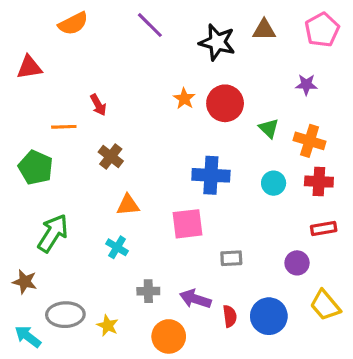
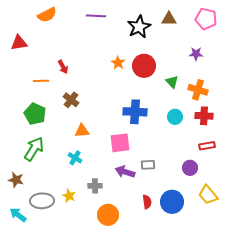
purple line: (150, 25) -> (96, 16), turned -42
pink pentagon: (322, 30) -> (206, 19), turned -30
black star: (217, 42) -> (139, 27), turned 30
green pentagon: (36, 167) -> (35, 114), moved
purple arrow: (195, 299) -> (125, 172), moved
yellow star: (108, 326) -> (69, 196), moved

